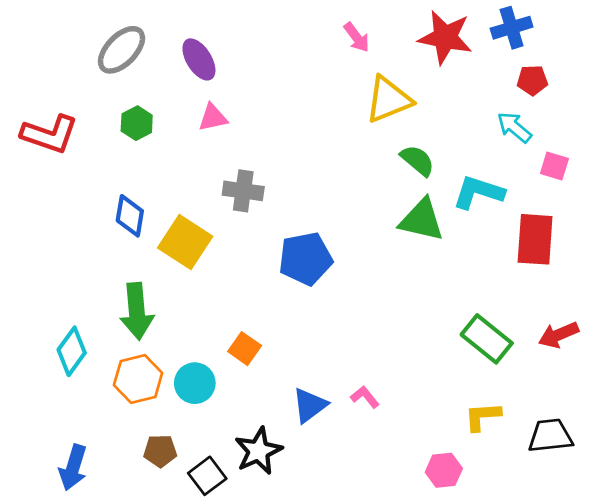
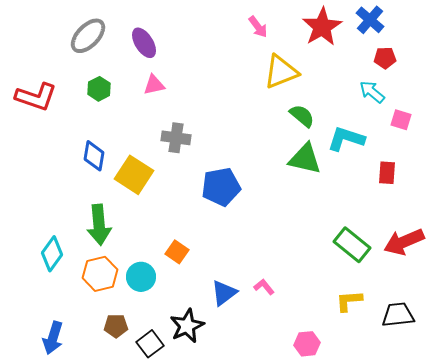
blue cross: (512, 28) -> (370, 20), turned -32
red star: (445, 37) -> (322, 27), turned 30
red rectangle: (535, 239) -> (387, 173), size x0.6
red arrow: (559, 335) -> (404, 242), size x1.4
pink hexagon: (444, 470) -> (307, 344), moved

